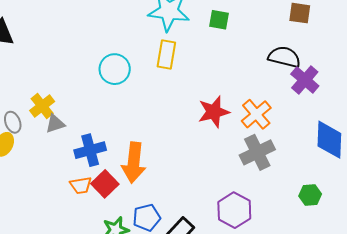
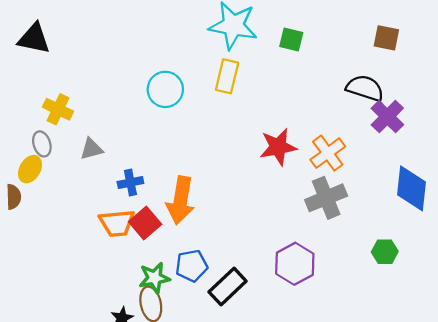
yellow cross: (42, 106) -> (58, 109), moved, turned -30
blue cross: (90, 150) -> (130, 183), size x0.7
orange trapezoid: (81, 185) -> (117, 223), size x1.4

